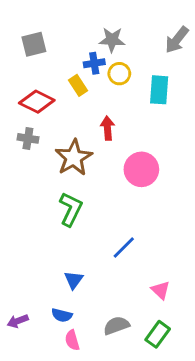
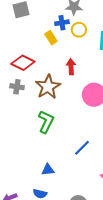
red diamond: (37, 102) -> (23, 63), moved
gray cross: (28, 138) -> (17, 87), moved
blue triangle: (74, 280) -> (48, 170), turned 48

